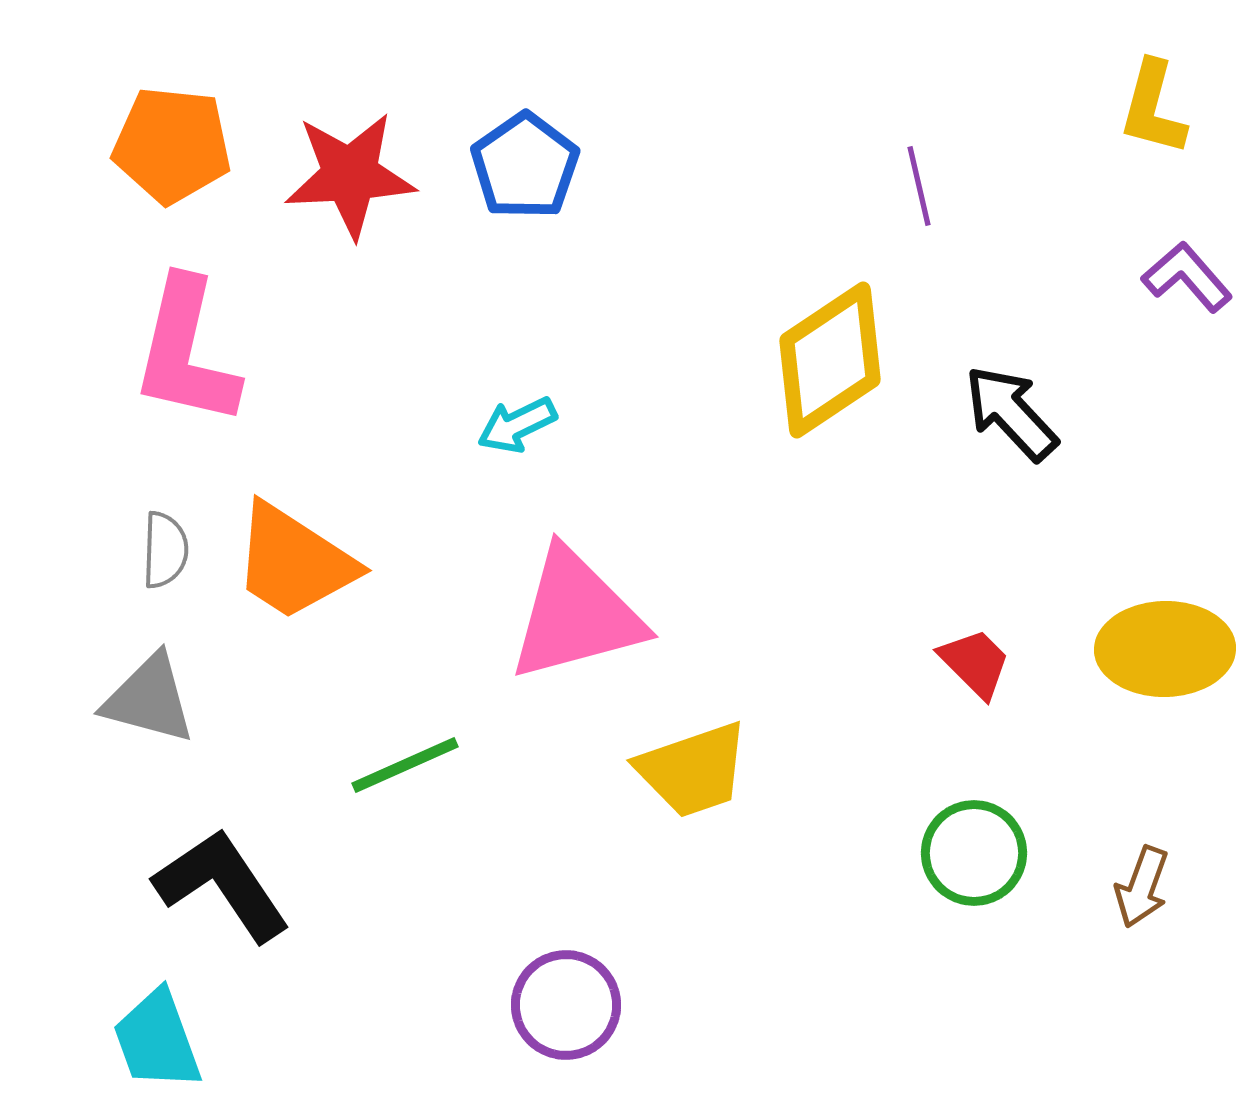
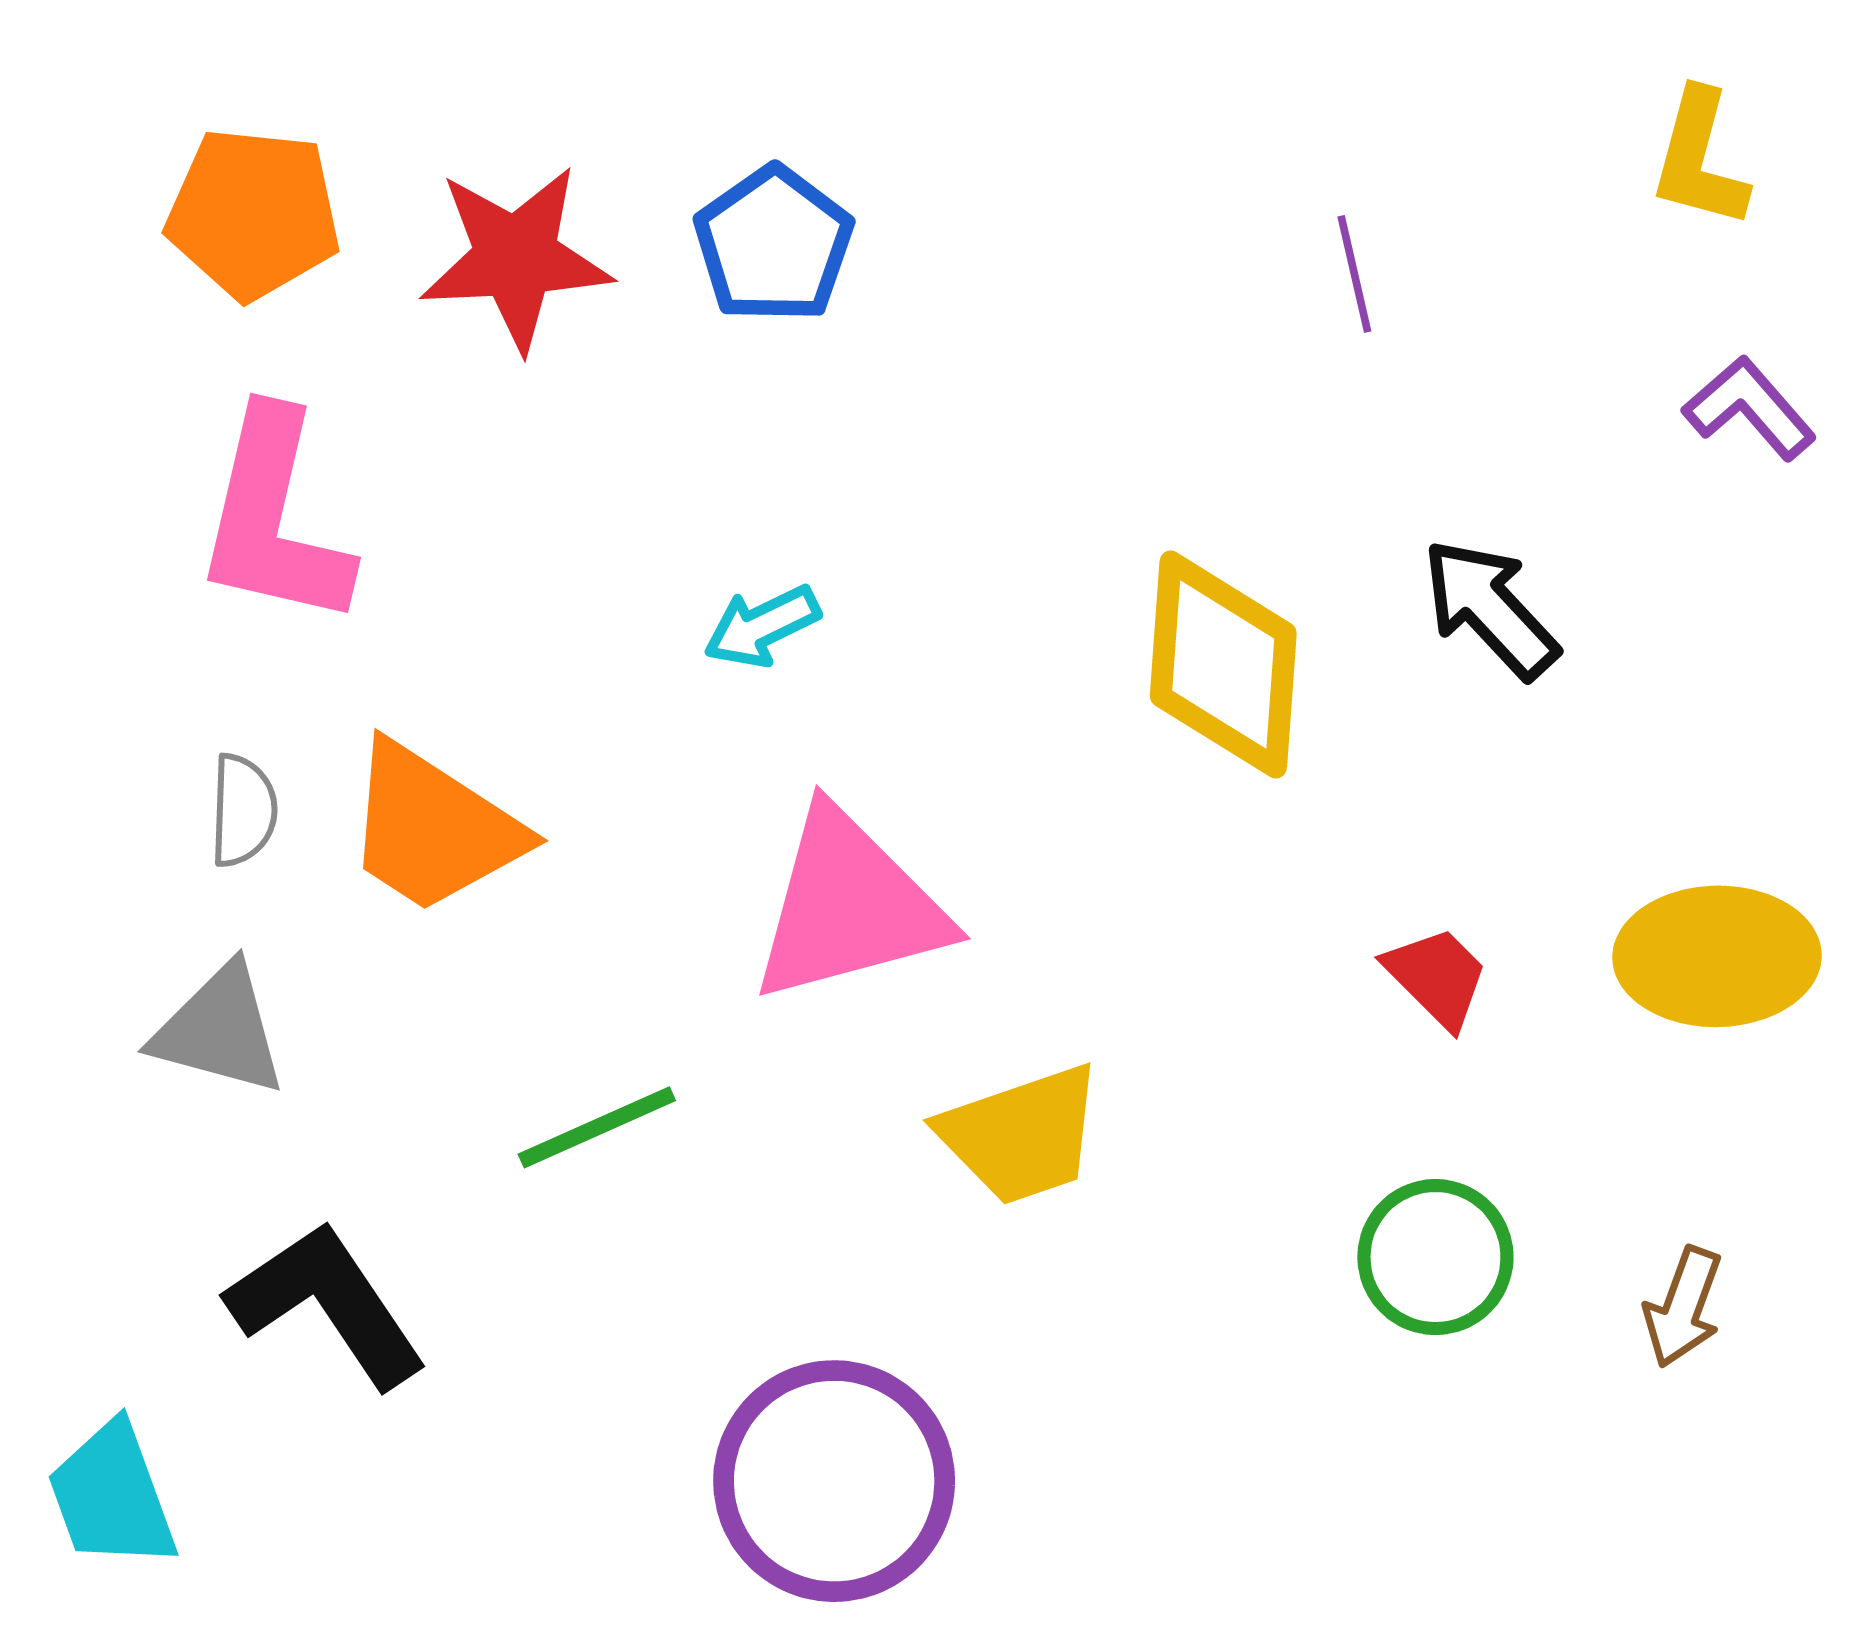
yellow diamond: (830, 360) -> (1223, 665), moved, turned -52
purple circle: (566, 1005) -> (834, 1481), size x1.5
cyan trapezoid: (157, 1040) -> (112, 1496), moved

